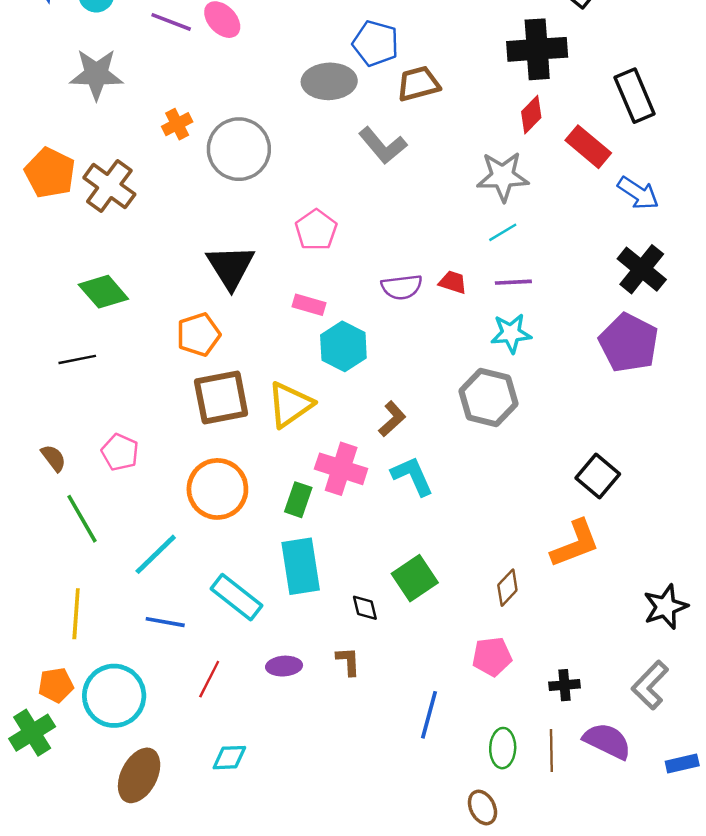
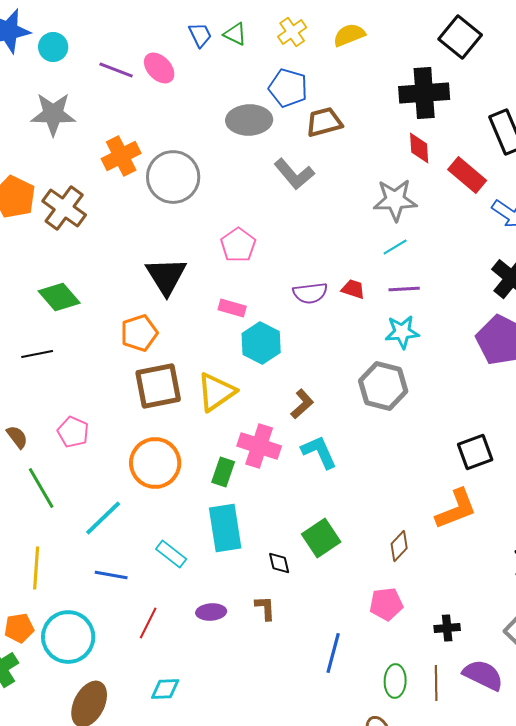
red diamond: (531, 115) -> (419, 148), turned -48
orange cross: (177, 124) -> (121, 156), size x1.5
black square: (598, 476) -> (475, 452), turned 30
cyan rectangle: (236, 597) -> (171, 554), size x0.7

